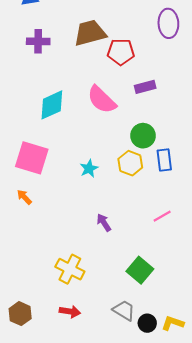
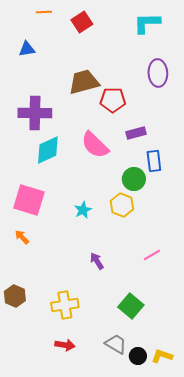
purple cross: (38, 41) -> (35, 113), moved, size x1.5
blue rectangle: (164, 160) -> (154, 161), moved
yellow cross: (70, 269) -> (65, 305), turned -36
brown hexagon: (20, 314) -> (15, 296), moved

